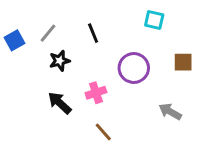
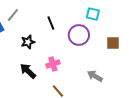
gray line: (48, 33) -> (13, 15), moved
purple circle: (134, 68) -> (79, 35), moved
gray arrow: (170, 112) -> (95, 76), moved

